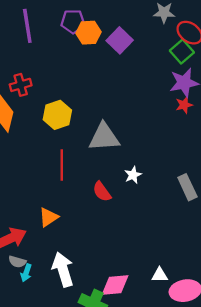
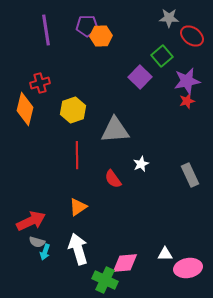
purple square: (120, 40) -> (140, 77), moved
green square: (182, 52) -> (162, 56), moved
orange triangle: (48, 217) -> (78, 207), moved

